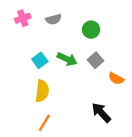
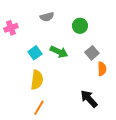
pink cross: (23, 18) -> (11, 28), moved
gray square: (96, 60) -> (92, 53), moved
orange semicircle: (116, 78) -> (102, 69), turned -120

